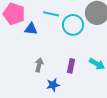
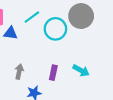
cyan line: (51, 14) -> (32, 17), turned -49

